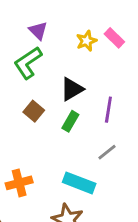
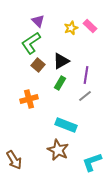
brown square: (34, 111) -> (38, 65), moved
gray line: (107, 152) -> (85, 96), moved
orange cross: (19, 183) -> (29, 99), moved

